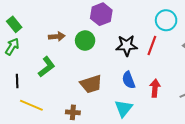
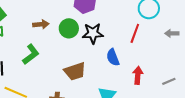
black star: (127, 46) -> (93, 33), moved
blue semicircle: (129, 80) -> (113, 57), moved

